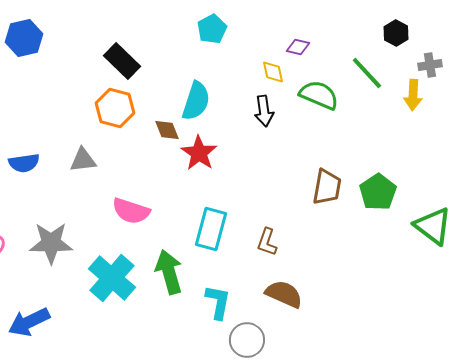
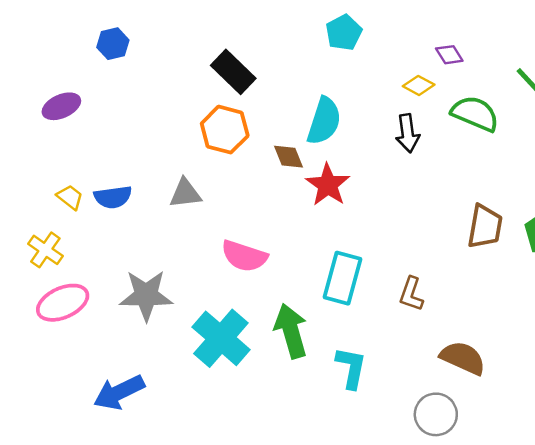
blue hexagon: (24, 38) -> (113, 44), size x0.7
purple diamond: (298, 47) -> (449, 55), turned 45
yellow diamond: (273, 72) -> (419, 85), turned -50
brown semicircle: (284, 294) -> (463, 358), moved
gray circle: (247, 340) -> (436, 414), moved

